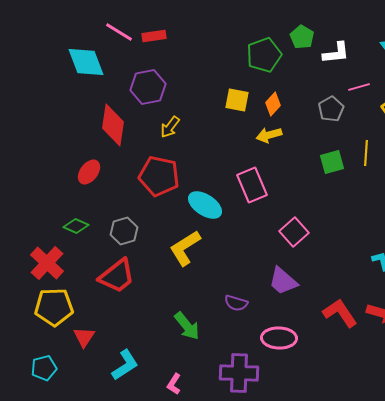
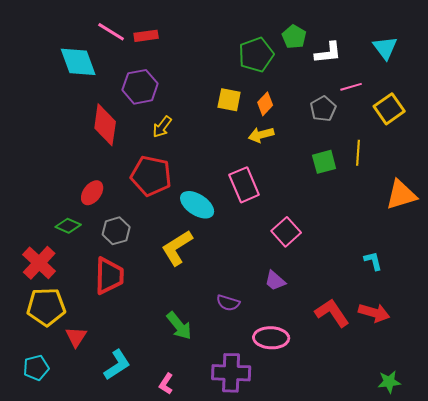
red ellipse: (89, 172) -> (92, 193), moved
red trapezoid: (117, 276) -> (109, 276), turned -51
purple trapezoid: (283, 281) -> (275, 281), size x0.7

